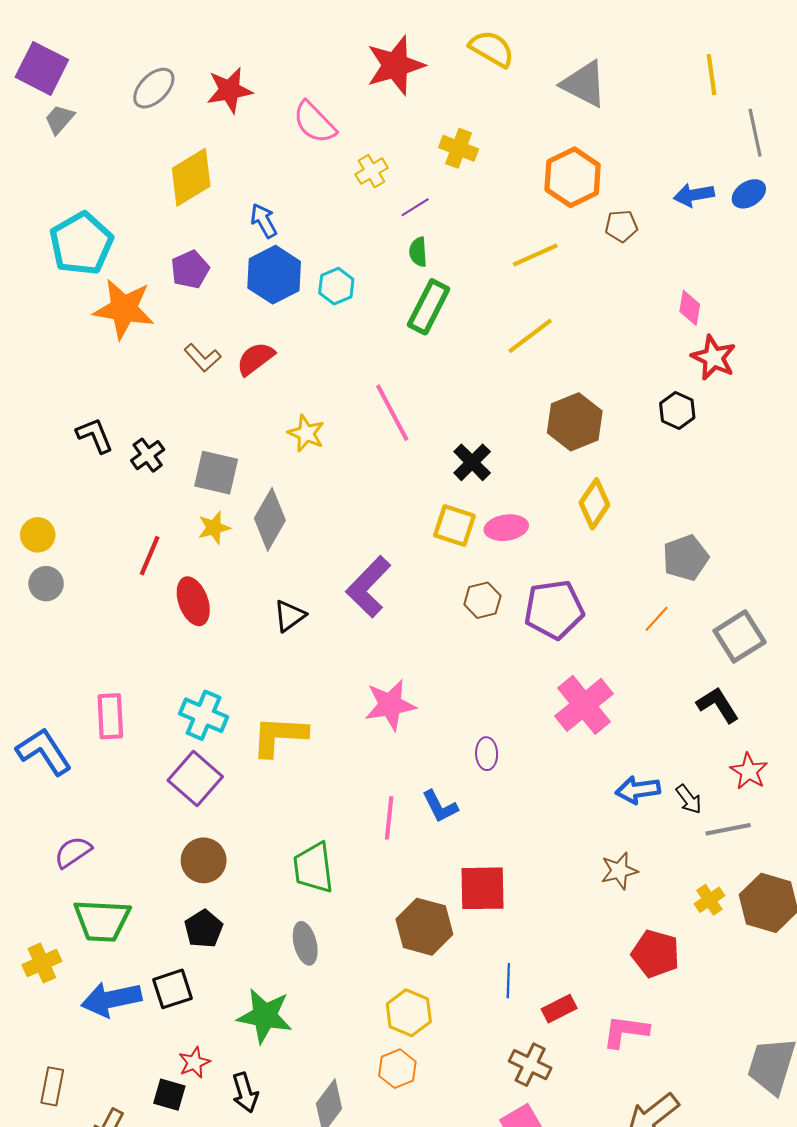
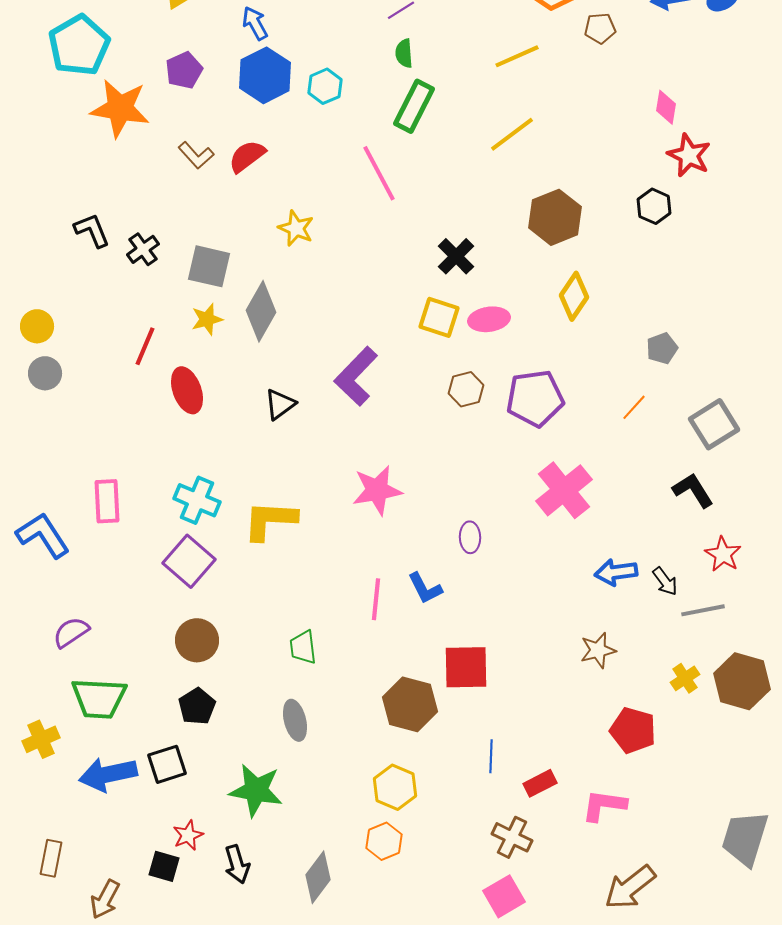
pink line: (392, 413) -> (379, 173), moved
gray pentagon: (686, 558) -> (662, 348), size x0.7
green trapezoid: (313, 868) -> (303, 647), size x0.7

